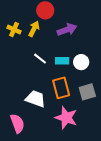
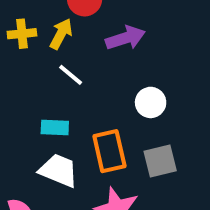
yellow cross: (14, 30) -> (22, 34), turned -32
white line: (40, 59) -> (71, 75), moved
cyan rectangle: (62, 61) -> (55, 128), moved

